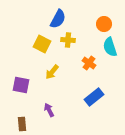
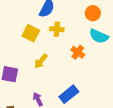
cyan semicircle: (110, 47) -> (99, 36), turned -48
blue rectangle: (94, 97) -> (69, 94), moved

